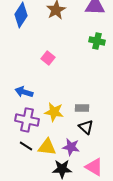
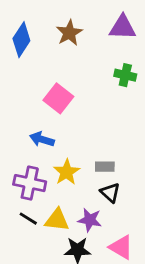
pink square: (48, 58) -> (58, 98), size x1.5
blue arrow: (24, 92) -> (42, 139), moved
yellow star: (54, 112) -> (67, 172), turned 30

